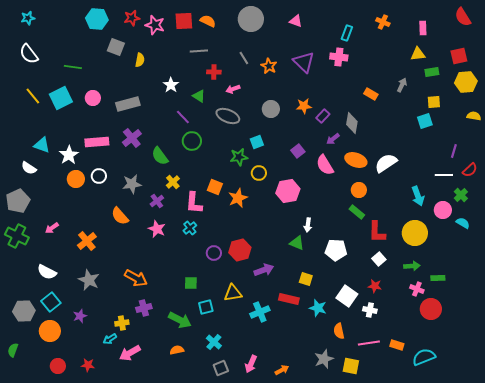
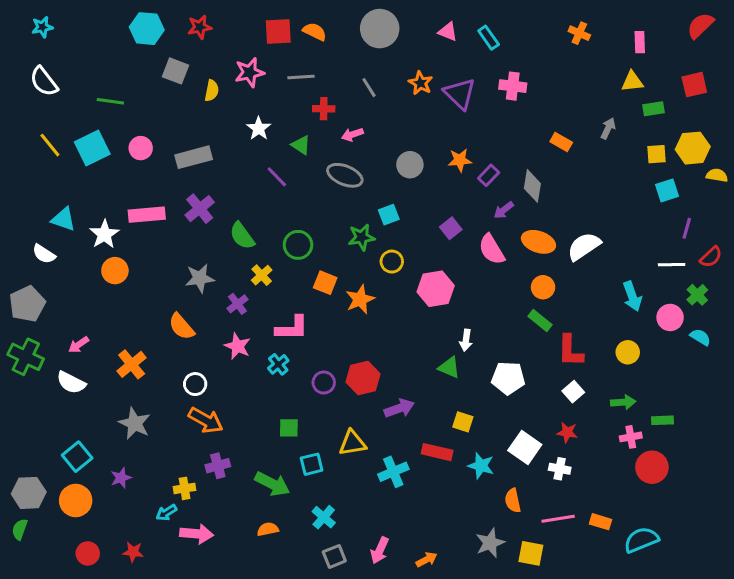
red semicircle: (463, 17) -> (700, 26), turned 78
pink star: (155, 25) -> (250, 72), moved, turned -30
cyan rectangle: (347, 33) -> (489, 38), moved, turned -56
orange star: (269, 66) -> (421, 83), moved
yellow hexagon: (466, 82) -> (693, 148), moved
cyan square: (425, 121) -> (667, 190), moved
green circle: (192, 141) -> (298, 245), moved
white circle: (99, 176) -> (195, 384), moved
pink L-shape: (194, 203) -> (292, 328), moved, turned -95
cyan cross: (190, 228) -> (278, 364), moved
yellow circle: (415, 233) -> (628, 352), size x0.6
white semicircle: (47, 272) -> (71, 383), moved
pink cross: (417, 289) -> (631, 437), turned -32
gray hexagon: (24, 311) -> (29, 493), moved
pink arrow: (130, 353) -> (197, 534), turned -145

